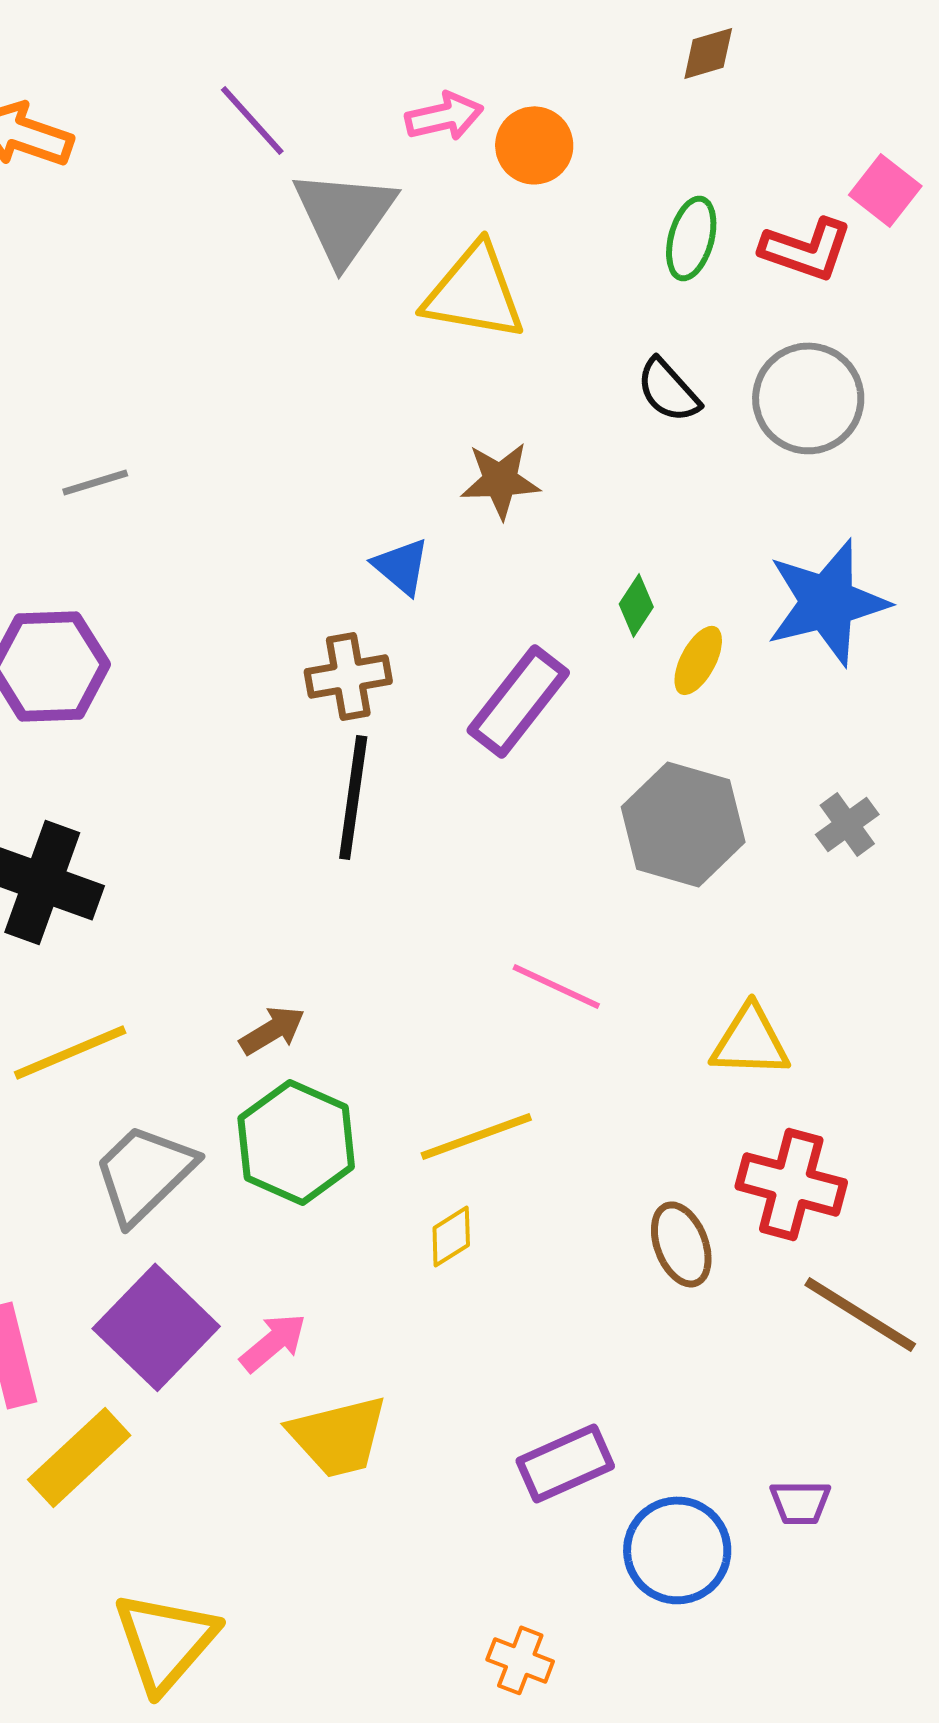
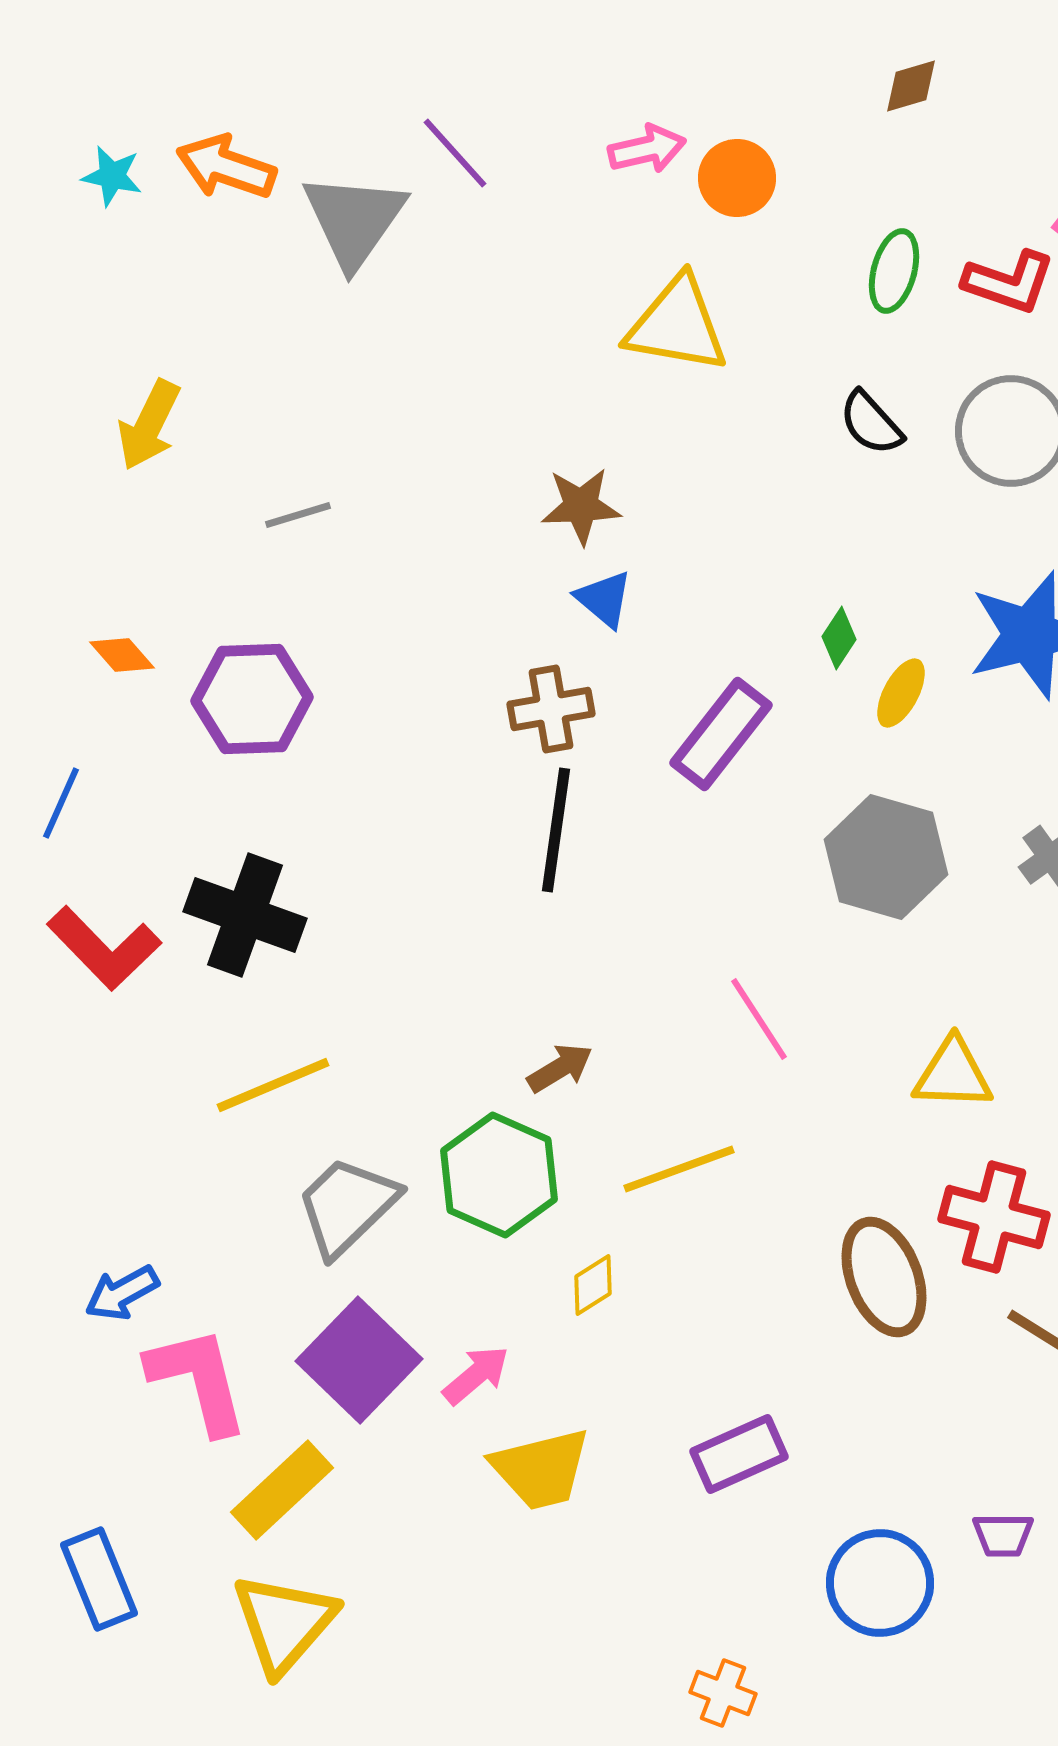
gray triangle: (344, 216) -> (354, 220), moved
brown star: (500, 480) -> (581, 506), moved
pink line: (556, 986) -> (759, 1019), turned 32
brown arrow: (272, 1030) -> (560, 1068), moved
yellow diamond: (451, 1236) -> (593, 1285), moved
brown ellipse: (681, 1244) -> (884, 1277), size x1.4
purple rectangle: (565, 1463) -> (739, 1454), moved
yellow triangle: (165, 1641) -> (284, 1623), moved

